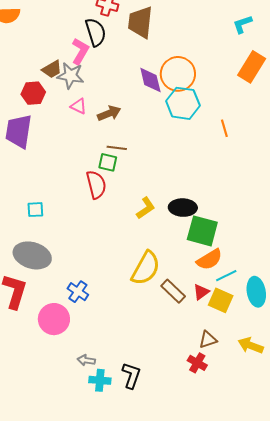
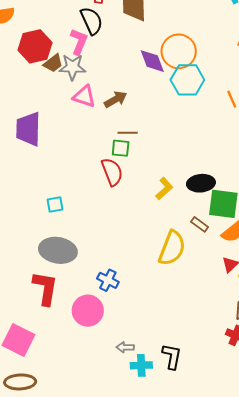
red hexagon: (33, 93) -> (35, 46), moved, size x1.4
pink triangle: (78, 106) -> (84, 96), size x1.4
brown rectangle: (173, 291) -> (200, 224), moved, size x0.7

